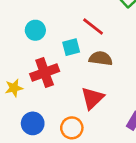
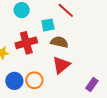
brown semicircle: (101, 58) -> (59, 42), moved
orange circle: (72, 128) -> (34, 80), moved

